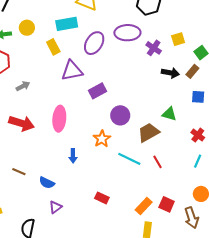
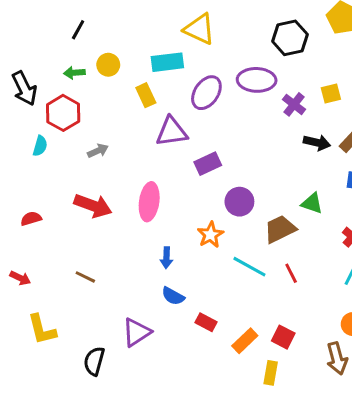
blue semicircle: (47, 183) -> (173, 296), moved
red square: (167, 204) -> (283, 337), moved
orange rectangle: (144, 206) -> (245, 341), moved
purple triangle: (55, 207) -> (137, 332), size x1.5

